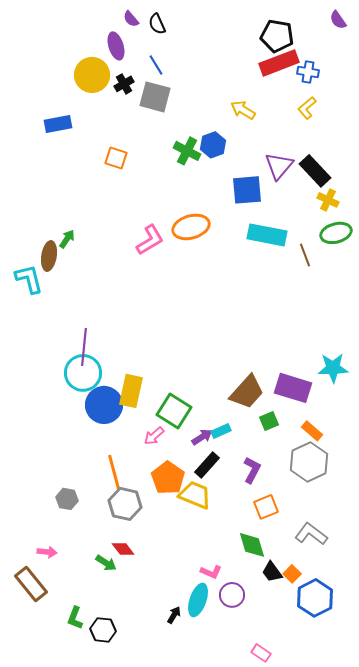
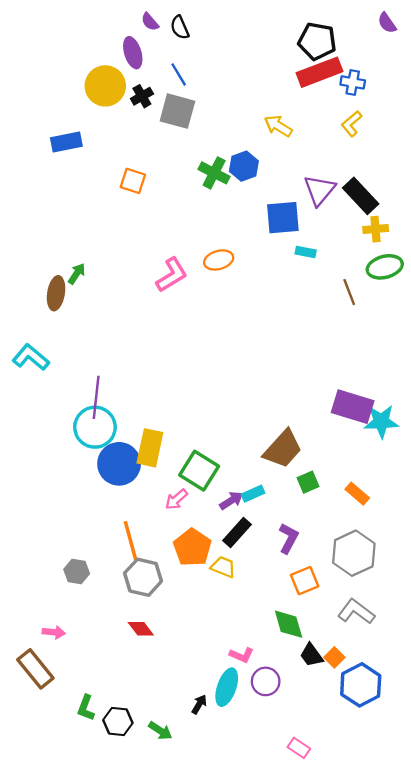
yellow cross: (328, 200) -> (376, 229), turned -30
orange ellipse: (191, 227) -> (219, 260), size x0.7
cyan rectangle: (267, 235) -> (306, 252), moved, size x0.5
cyan L-shape: (29, 279) -> (31, 357), moved, turned -36
purple rectangle: (293, 388) -> (353, 407), moved
gray hexagon: (309, 462) -> (354, 553), moved
yellow trapezoid: (195, 495) -> (223, 567), size x0.7
green arrow: (106, 563) -> (160, 731), moved

